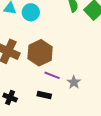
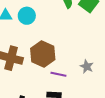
gray star: (74, 82) -> (87, 67), moved

